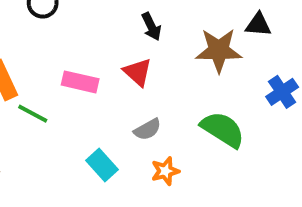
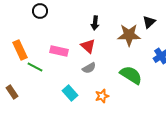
black triangle: (258, 25) -> (149, 22), turned -48
black arrow: (151, 27) -> (95, 23), turned 32
gray semicircle: (147, 129) -> (89, 68), moved

